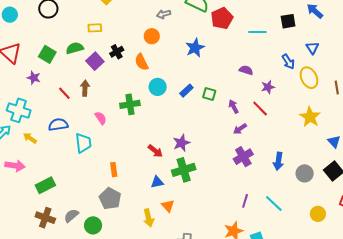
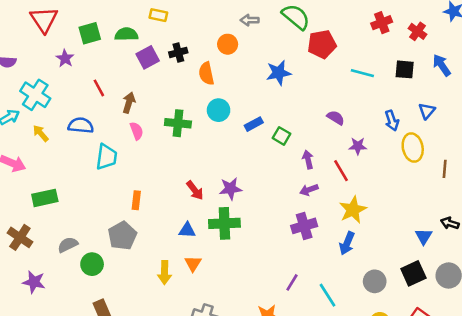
green square: (47, 54) -> (90, 33), turned 30
brown arrow: (85, 88) -> (129, 103), moved
yellow star: (310, 117) -> (353, 210), moved
gray circle: (305, 173) -> (375, 281), moved
brown cross: (45, 218) -> (20, 237), moved

